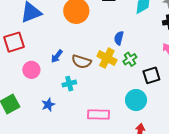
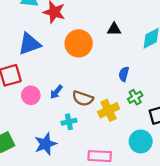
yellow cross: (107, 58) -> (109, 110), moved, turned 36
pink circle: (31, 70) -> (31, 95), moved
blue star: (48, 105) -> (46, 144), size x1.5

